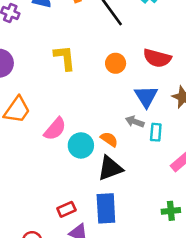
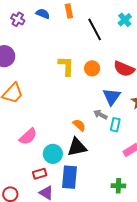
yellow L-shape: (65, 58) -> (66, 66), moved
pink semicircle: (55, 129) -> (28, 136), moved
cyan circle: (81, 145) -> (53, 154), moved

